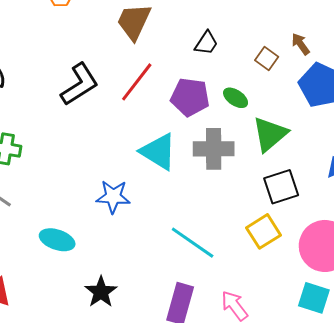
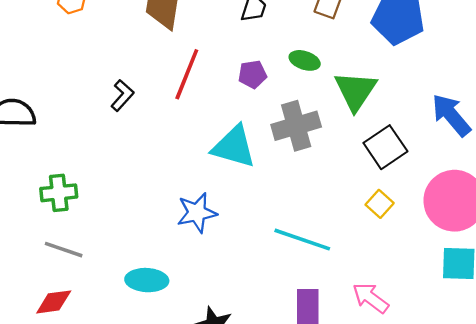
black L-shape: (80, 84) -> (122, 95), size x0.6
purple pentagon: (190, 97) -> (252, 74), size x0.6
yellow square: (263, 231) -> (380, 204), size x0.7

